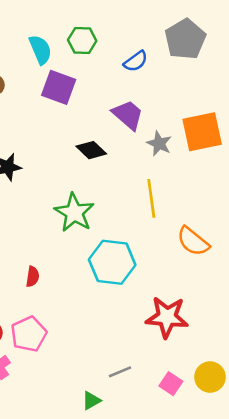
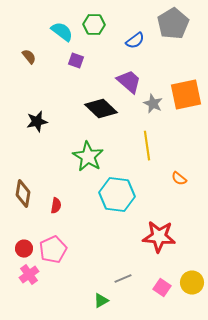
cyan semicircle: (40, 50) -> (62, 32), turned -30
purple square: (59, 87) -> (76, 61), size x0.6
black diamond: (91, 150) -> (101, 109), size x1.4
orange semicircle: (193, 241) -> (179, 179), size x0.6

